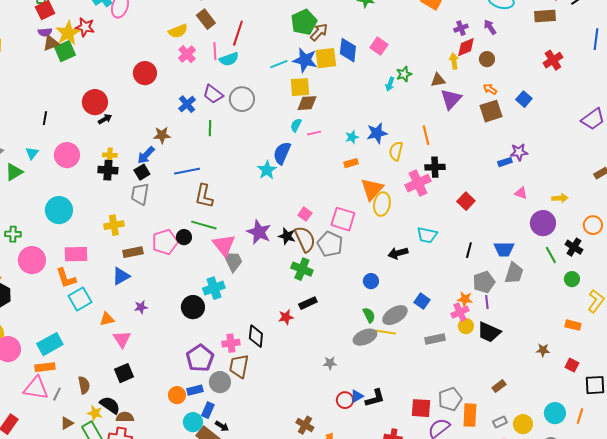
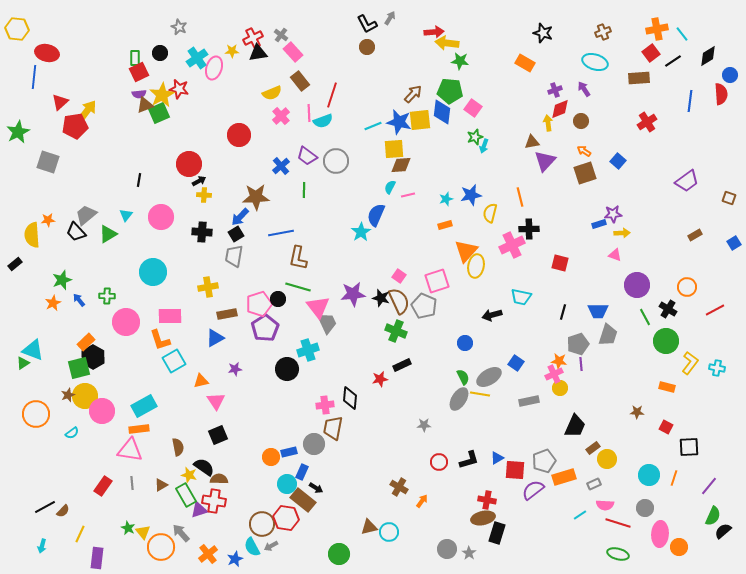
green pentagon: (304, 22) -> (450, 91), moved, turned 30
green star: (404, 74) -> (475, 137), moved
brown star: (162, 135) -> (256, 197), size x1.5
yellow cross: (110, 155) -> (204, 195), moved
yellow arrow: (560, 198) -> (622, 233), moved
red square: (466, 201) -> (560, 263), turned -30
pink square: (343, 219) -> (437, 281), turned -35
purple star: (259, 232) -> (353, 294), turned -30
green circle: (572, 279) -> (666, 341), size x1.6
black trapezoid: (489, 332) -> (575, 426), moved, turned -90
gray ellipse: (365, 337) -> (459, 399), turned -35
purple pentagon: (200, 358) -> (265, 328), moved
gray line: (57, 394) -> (132, 483), moved, turned -32
blue triangle: (357, 396) -> (497, 458), moved
orange rectangle: (470, 415) -> (564, 477), turned 70
yellow circle: (523, 424) -> (607, 459), moved

